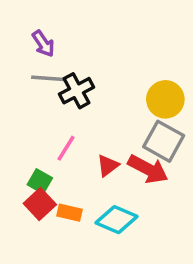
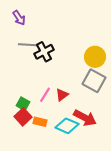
purple arrow: (43, 44) -> (19, 18), moved
pink line: (66, 148) -> (45, 95), moved
red arrow: (148, 169) -> (85, 118), moved

